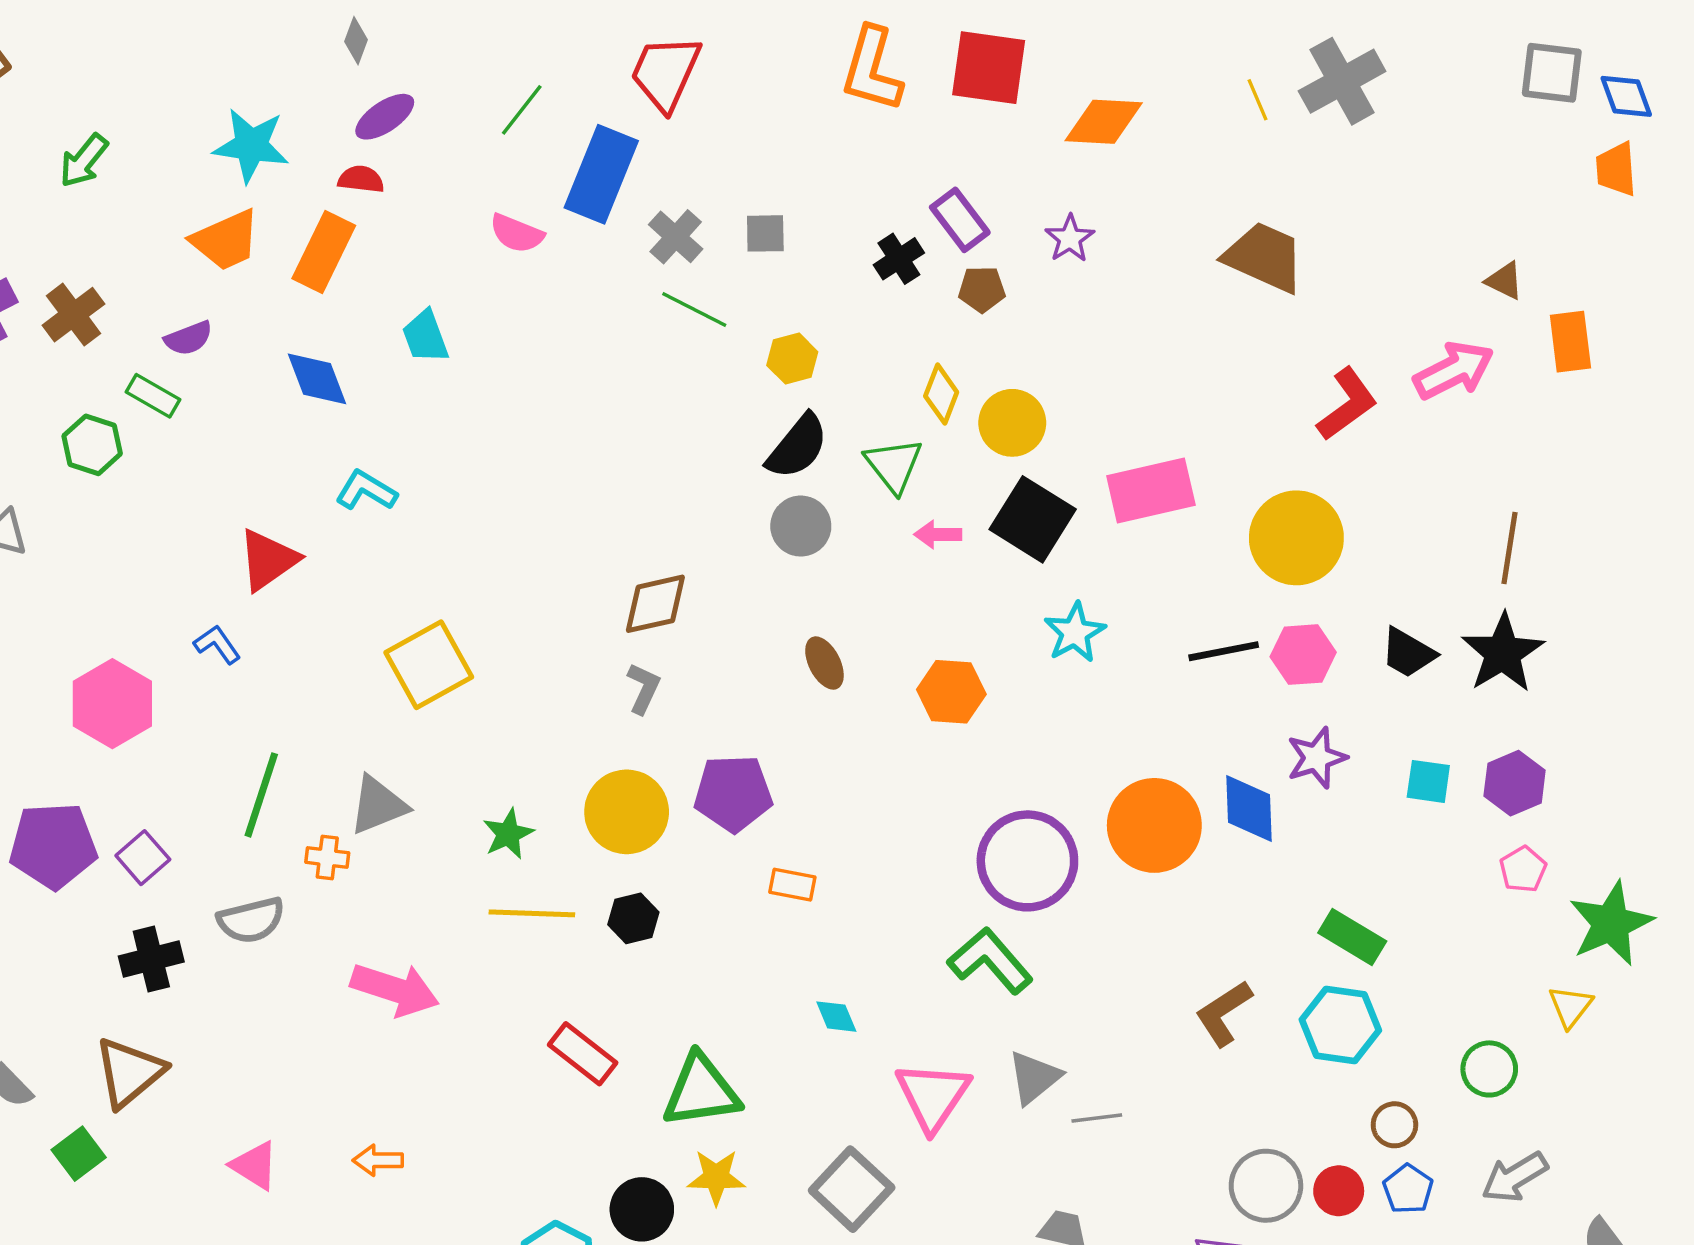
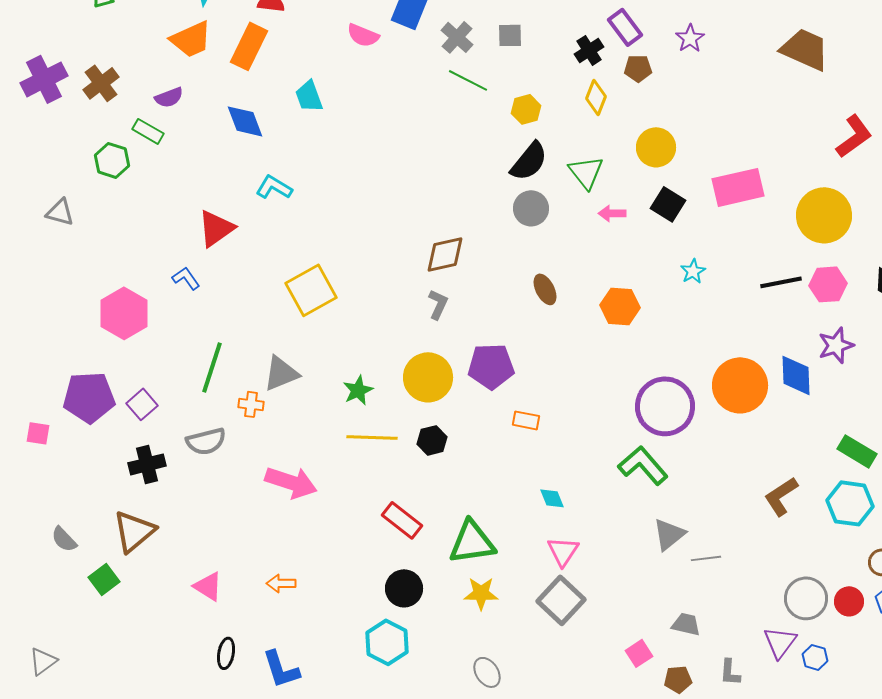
yellow diamond: (941, 394) -> (596, 97), moved
black square: (1033, 519) -> (668, 204), size x0.7
cyan star: (1075, 633) -> (693, 271), size x0.7
pink triangle: (933, 1096) -> (563, 551), moved, size x0.7
black circle: (642, 1209) -> (404, 588), moved

